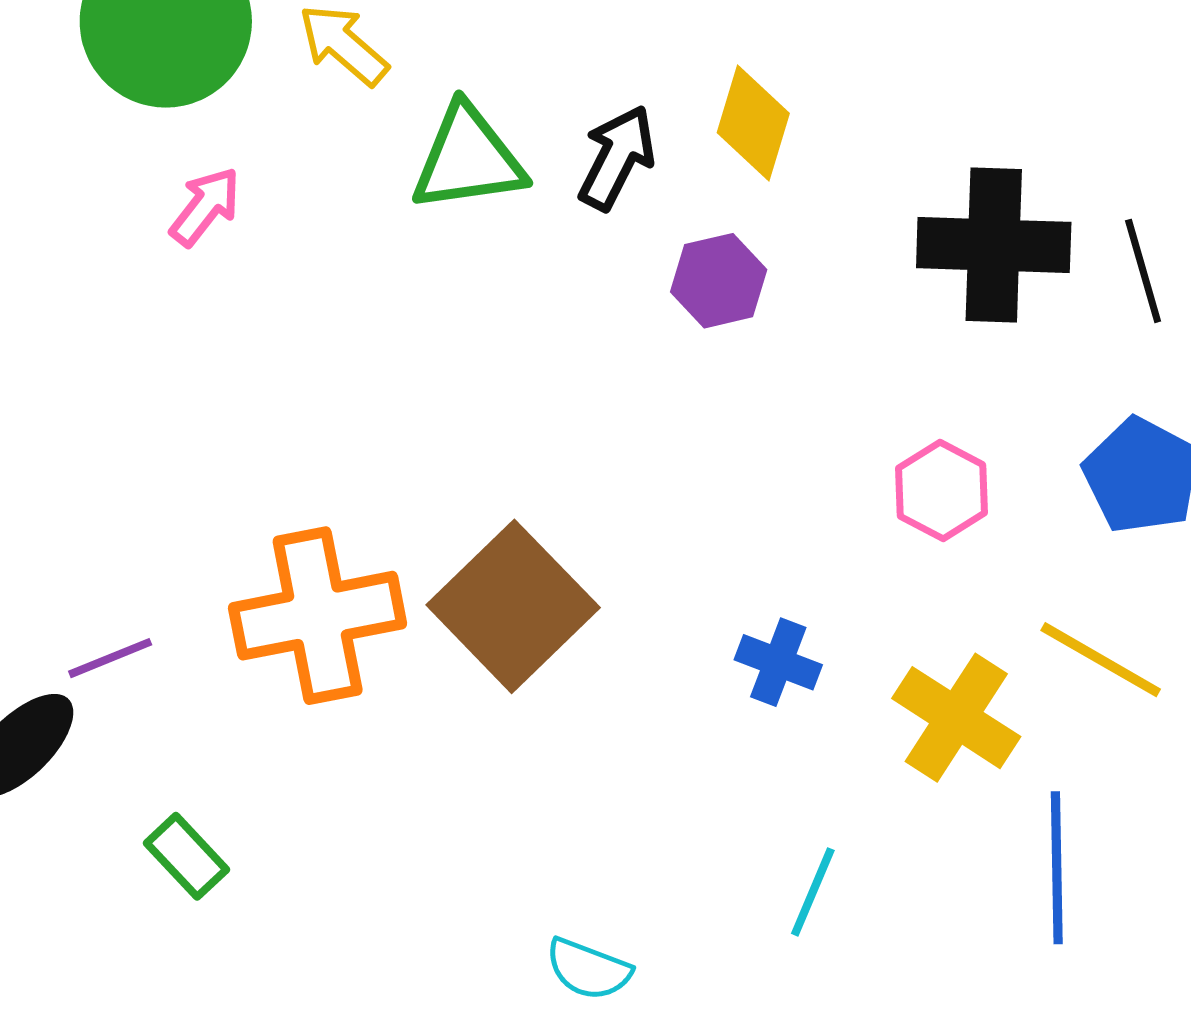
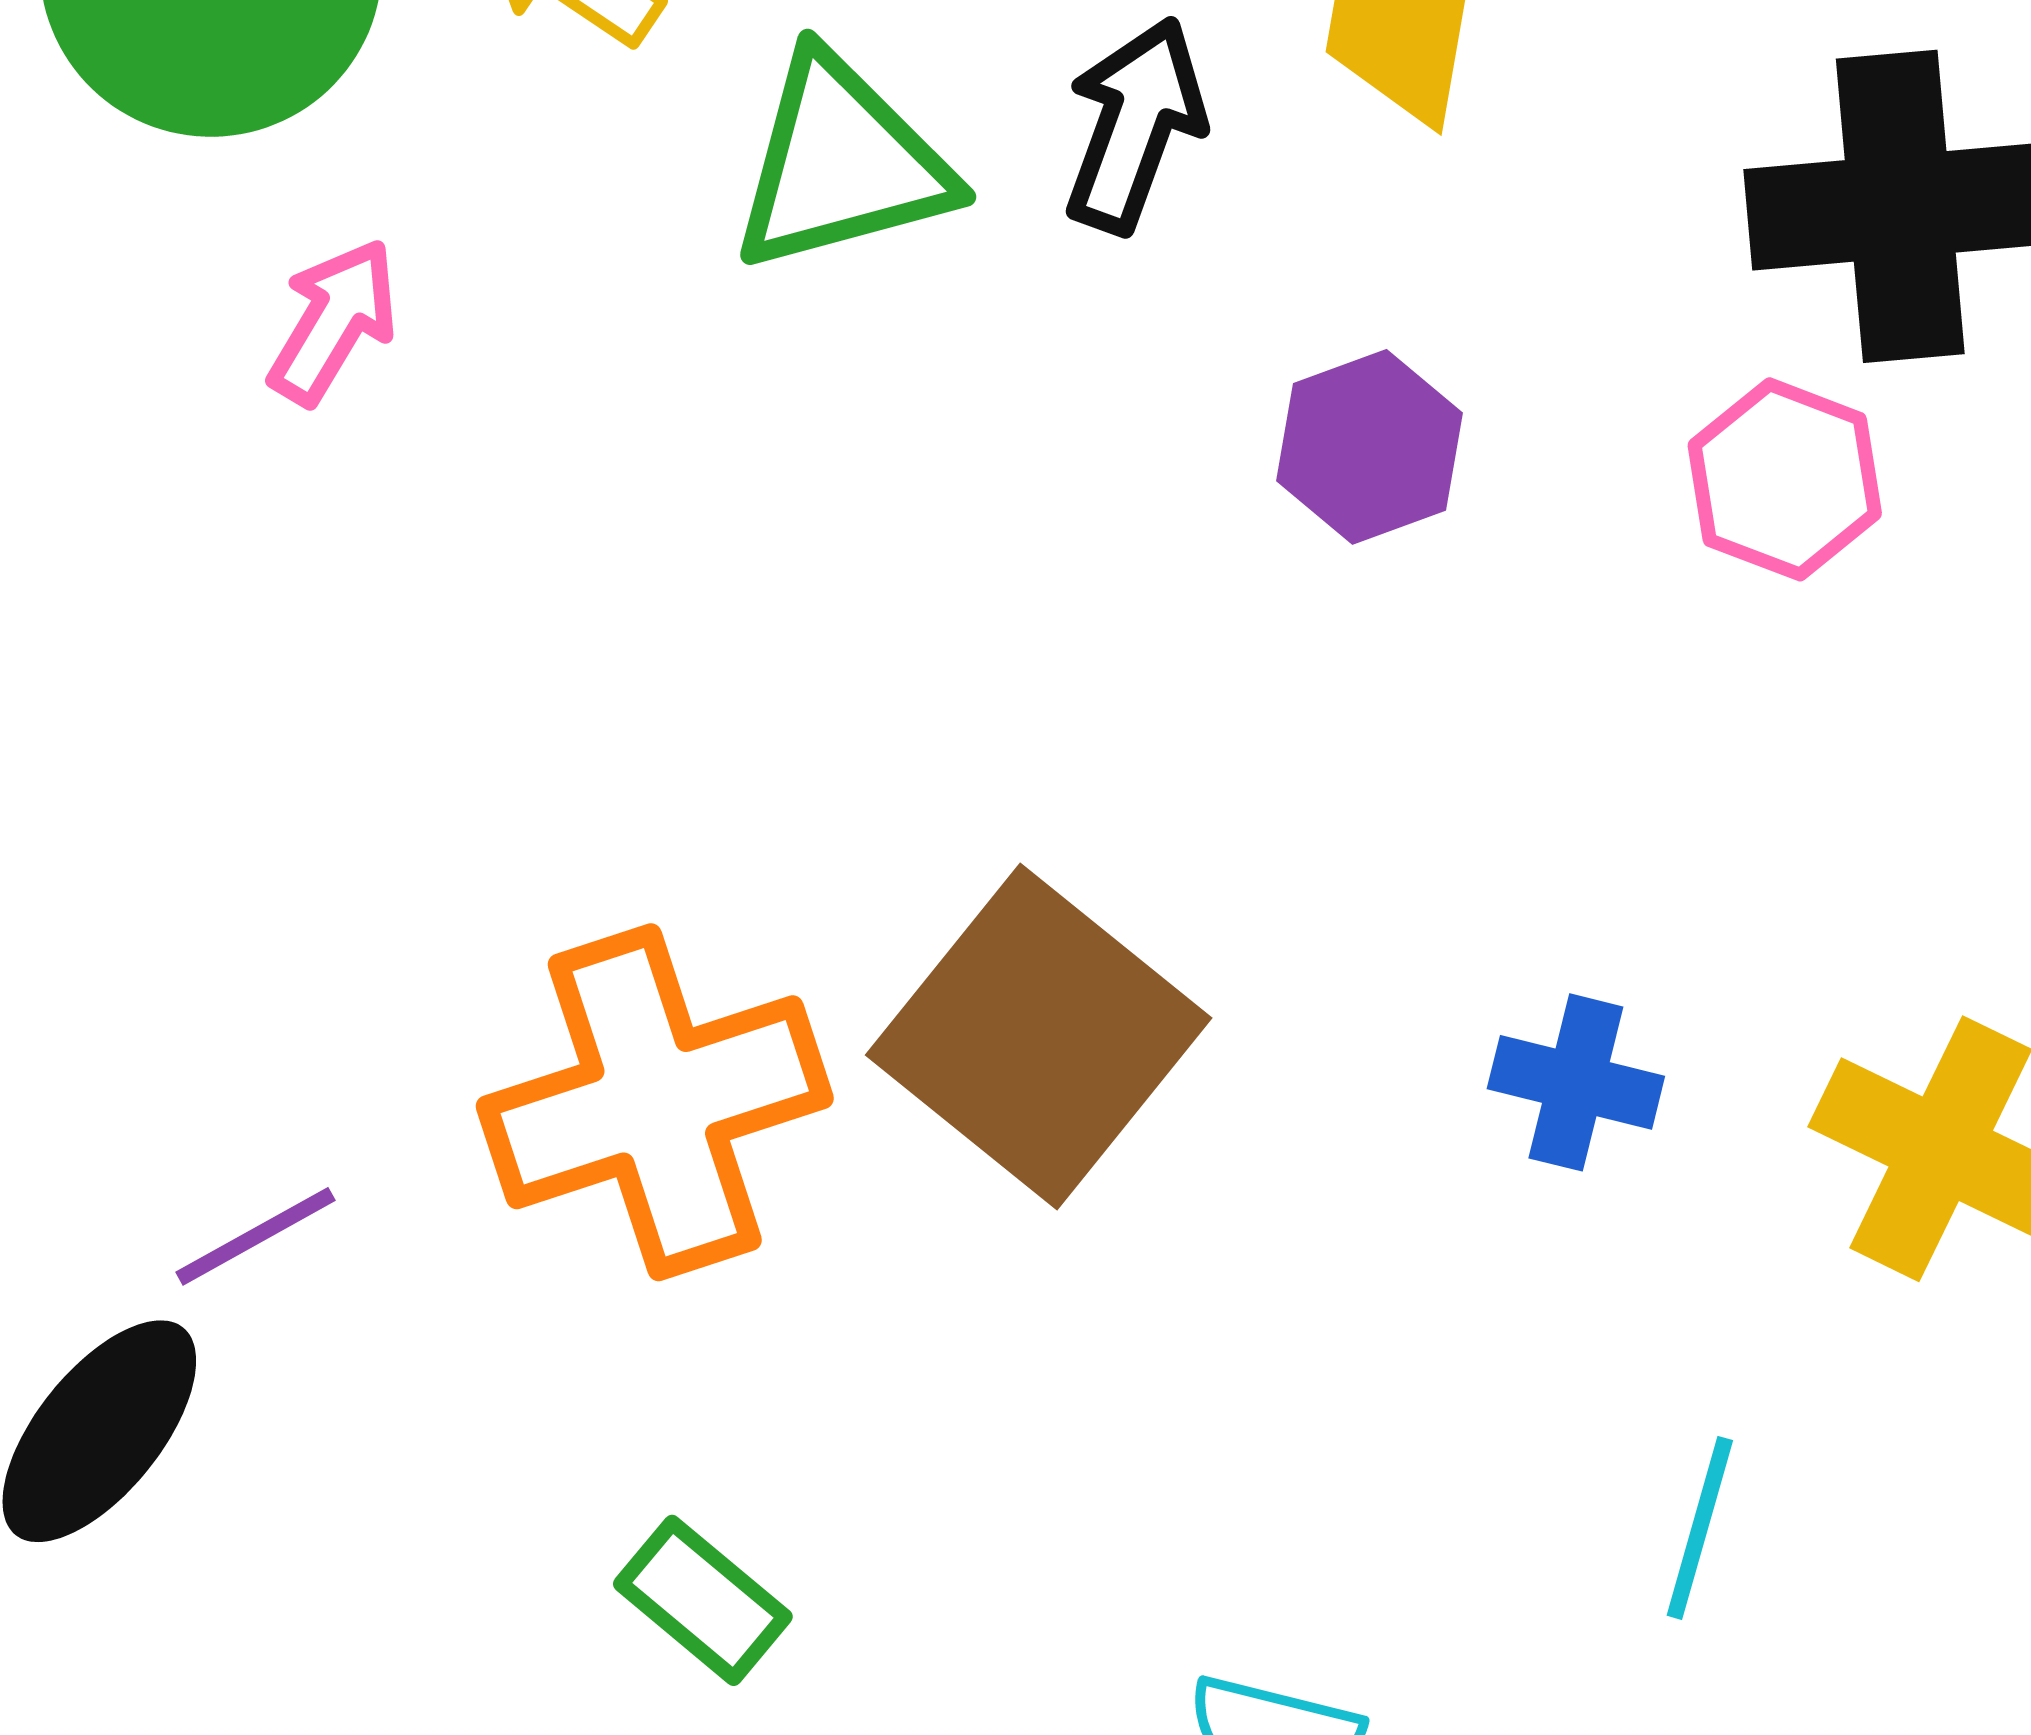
purple hexagon: (719, 281) -> (1369, 447), moved
pink hexagon: (942, 490) -> (1785, 479), moved
green rectangle: (187, 856) -> (703, 1600), moved

